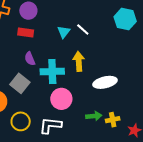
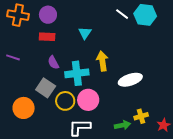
white line: (83, 30) -> (122, 14), moved
green arrow: (94, 116) -> (122, 125), moved
yellow circle: (21, 121) -> (65, 101), moved

